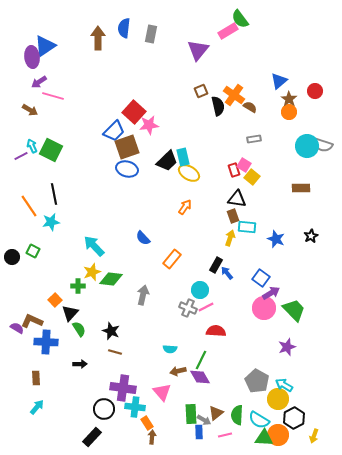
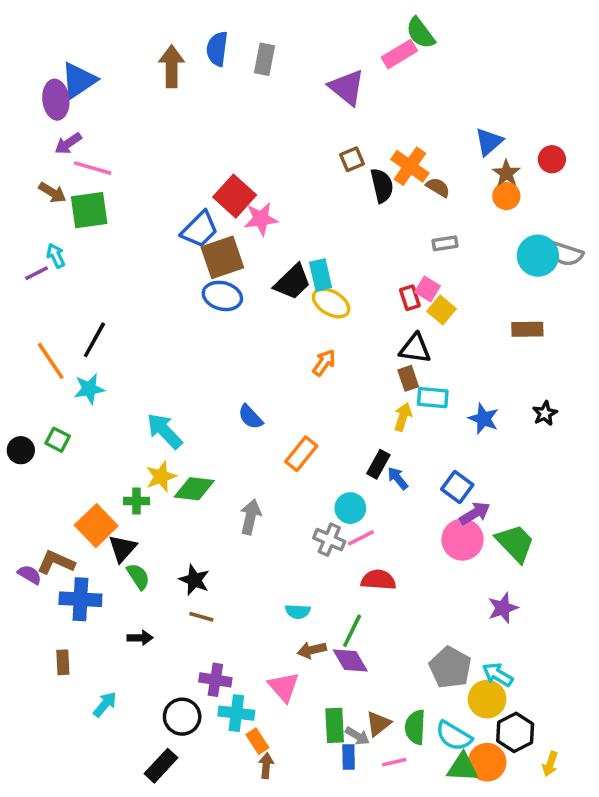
purple triangle: (198, 50) -> (347, 87), turned -30
green square: (51, 150) -> (89, 210), moved, turned -35
black line: (54, 194) -> (94, 340), turned 40
orange square: (55, 300) -> (96, 526), size x1.6
purple cross: (123, 388) -> (215, 680), size x0.7
cyan arrow: (37, 407) -> (105, 704), moved

